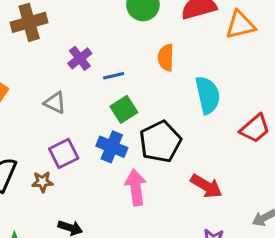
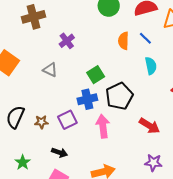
blue line: (114, 76) -> (145, 38), moved, turned 56
cyan semicircle: (208, 95) -> (151, 66), size x0.7
blue cross: (112, 147) -> (87, 99), turned -36
purple square: (64, 154) -> (67, 120), moved

